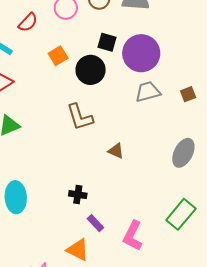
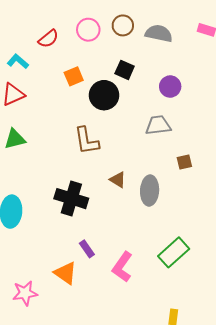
purple circle: (141, 53) -> (170, 87), moved, size x0.6
brown square: (188, 94) -> (184, 162), moved
gray ellipse: (183, 153) -> (150, 191), moved, turned -32
black cross: (78, 195) -> (71, 199), moved, size x1.8

